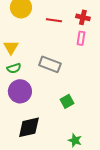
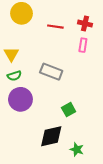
black diamond: (29, 127) -> (51, 136), moved

